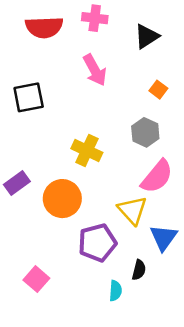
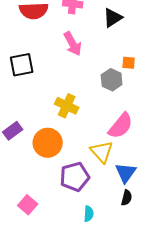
orange square: (158, 90) -> (129, 63), moved, turned -32
gray hexagon: (145, 132) -> (112, 80), moved
black semicircle: (139, 270) -> (127, 198), moved

